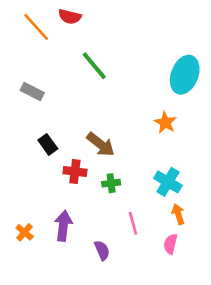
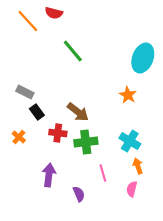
gray rectangle: (32, 91) -> (25, 92), moved
green cross: (111, 183) -> (86, 142), size x1.6
orange cross: (25, 232) -> (19, 137), moved

